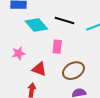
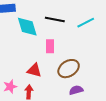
cyan diamond: (36, 25) -> (27, 27), turned 30
pink star: (19, 53) -> (10, 87), moved

